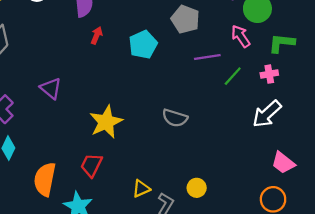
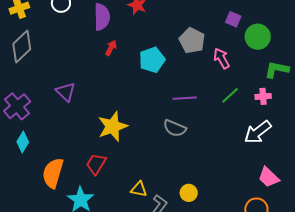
pink arrow: (241, 36) -> (221, 58), moved
purple line: (207, 57) -> (185, 98), moved
yellow triangle: (141, 189) -> (139, 189), turned 30

